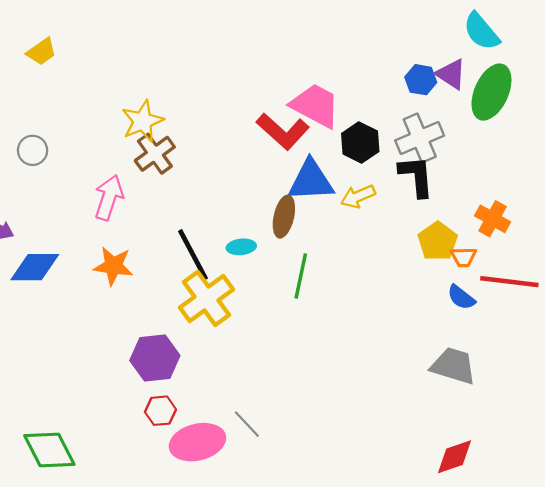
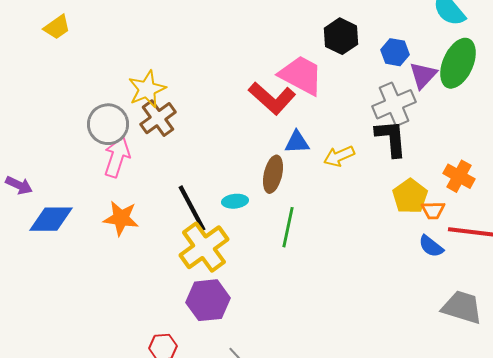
purple triangle: (451, 74) -> (423, 75), moved, turned 40
black hexagon: (360, 143) -> (341, 36), moved
gray circle: (33, 150) -> (108, 124), moved, size x1.5
blue triangle: (311, 181) -> (297, 142), size x0.6
purple hexagon: (155, 358) -> (208, 300), moved
gray trapezoid: (453, 366) -> (462, 307), moved

